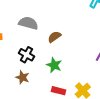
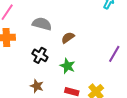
brown star: (22, 77) -> (37, 86), moved

